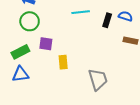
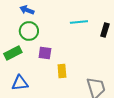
green rectangle: (20, 52) -> (13, 53), moved

